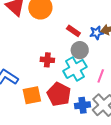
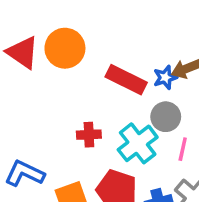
red rectangle: (73, 31) -> (126, 80), size x1.6
gray circle: (80, 50) -> (166, 117), moved

